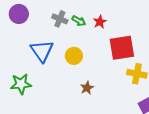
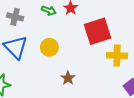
gray cross: (60, 19) -> (15, 17), moved

